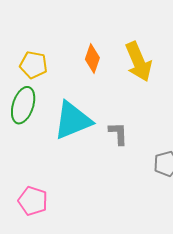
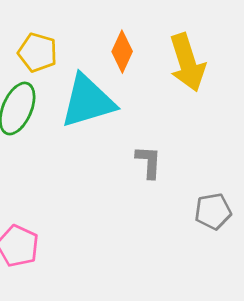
cyan triangle: (73, 120) -> (88, 101), moved

